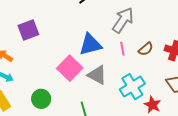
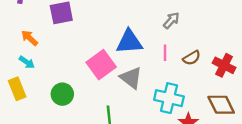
gray arrow: (123, 20) -> (171, 20), size x0.6
cyan cross: (132, 87) -> (169, 98), turned 35

